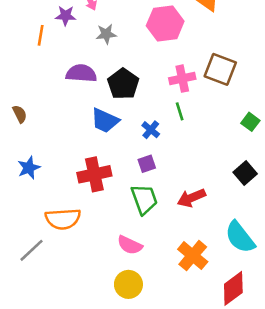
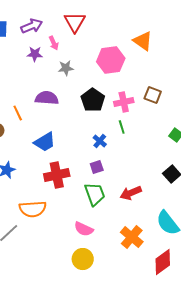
orange line: (41, 35) -> (18, 113), moved, turned -35
brown square: (220, 69) -> (153, 95), size x0.7
black pentagon: (123, 84) -> (93, 100), moved
blue trapezoid: (105, 121) -> (45, 142), moved, turned -55

